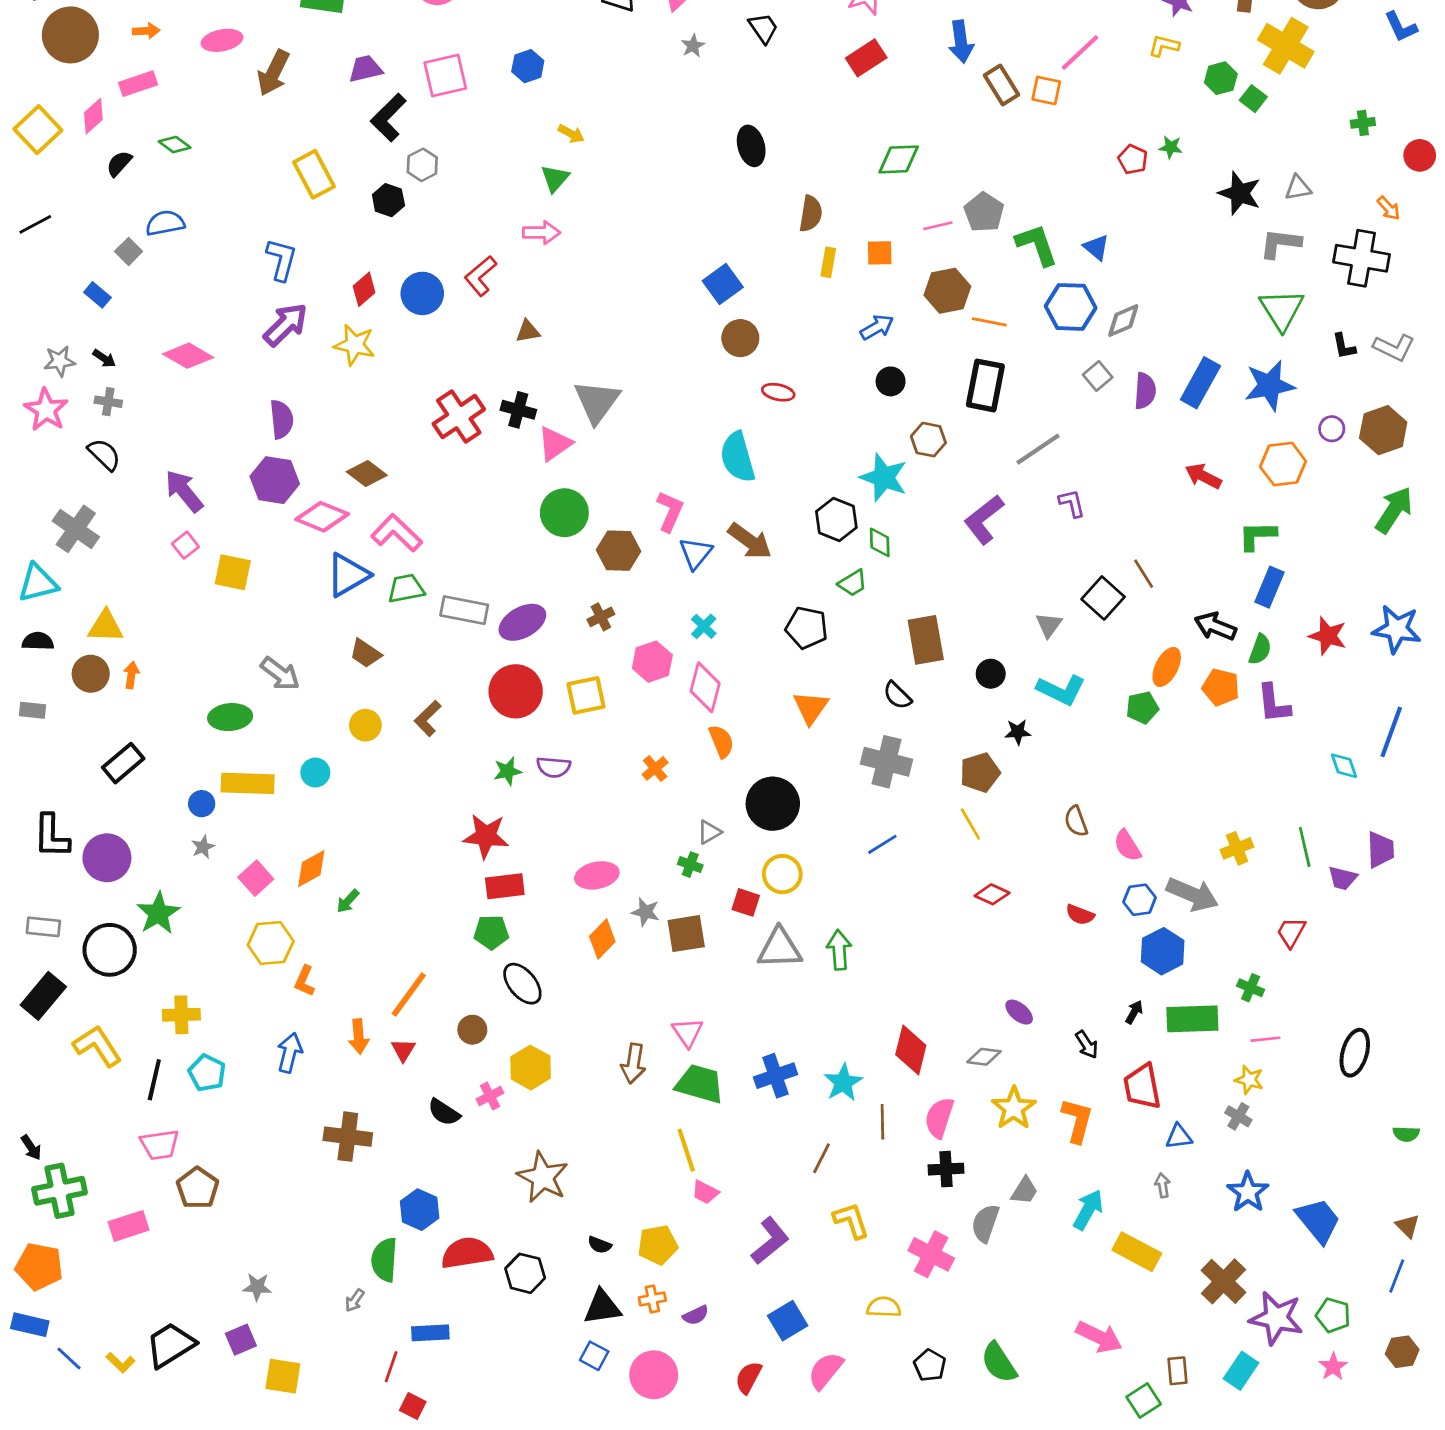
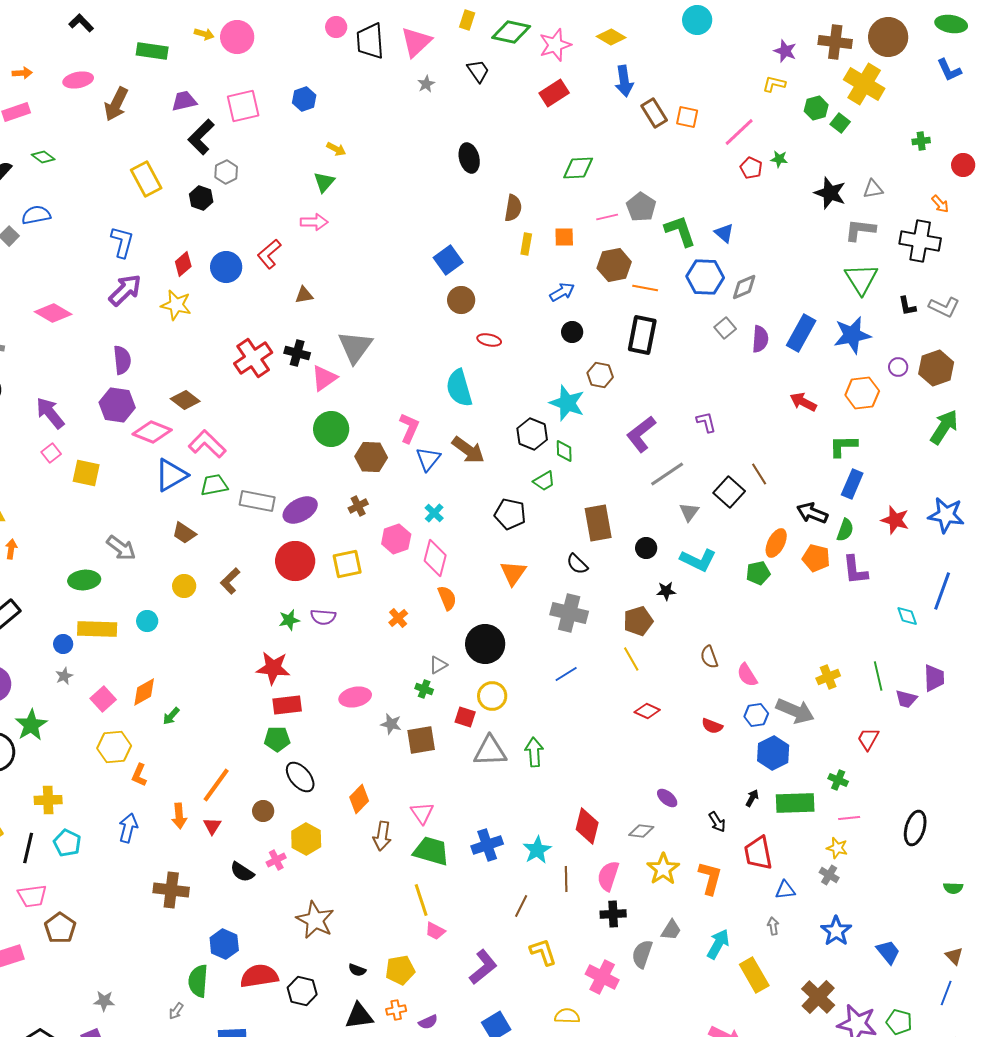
pink line: (1080, 53) -> (739, 132), moved
gray line: (1038, 449) -> (667, 474), moved
orange diamond: (602, 939) -> (359, 799), moved
blue trapezoid: (1318, 1221) -> (888, 952), size x0.7
yellow rectangle: (1137, 1252) -> (754, 975), turned 32

